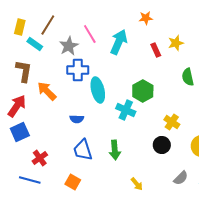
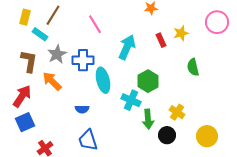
cyan arrow: (119, 42) -> (127, 47), moved
gray star: (69, 46) -> (57, 54), moved
green arrow: (115, 150) -> (148, 119), moved

